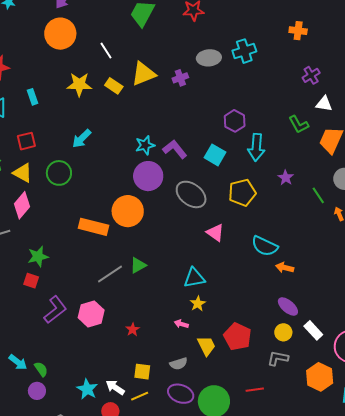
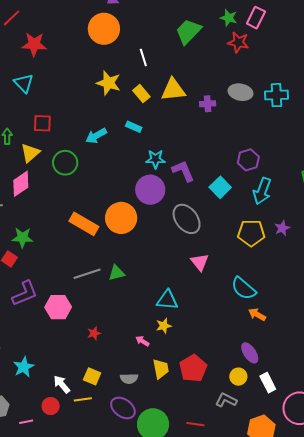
cyan rectangle: (33, 97) -> (134, 127), moved, turned -63
yellow triangle: (23, 173) -> (30, 153), turned 35
yellow pentagon: (242, 193) -> (251, 233), moved
cyan star: (87, 389) -> (24, 367), moved

